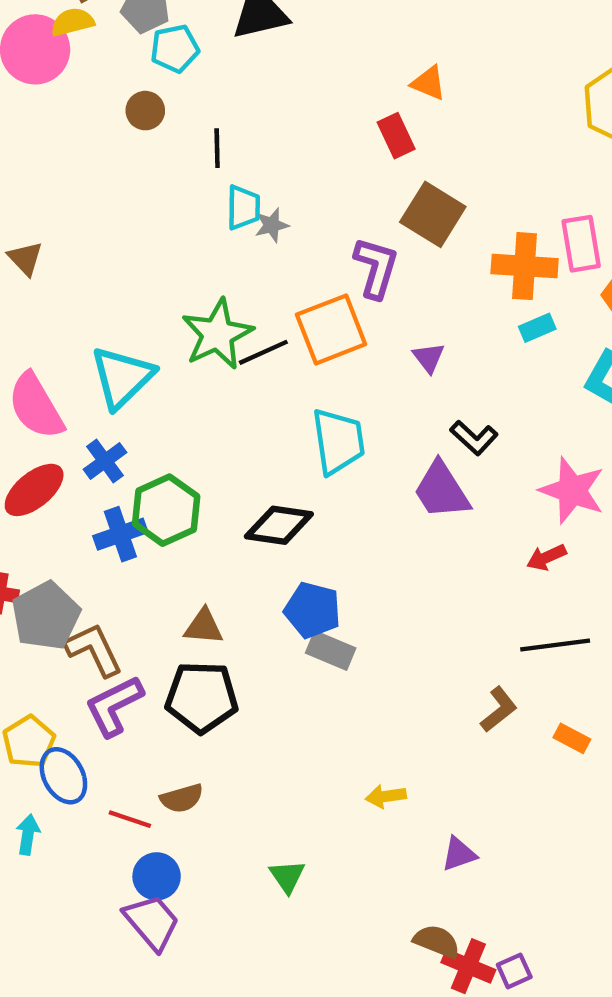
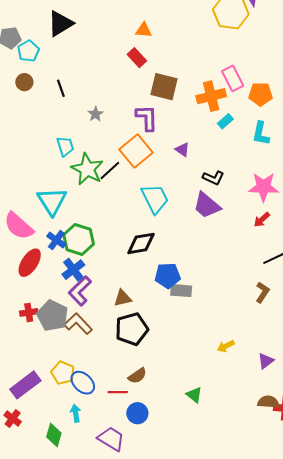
cyan trapezoid: (243, 208) -> (65, 146), moved
green hexagon: (166, 510) -> (79, 239), moved
purple L-shape: (114, 706) -> (80, 291), moved
purple trapezoid: (152, 922) -> (111, 439), moved

